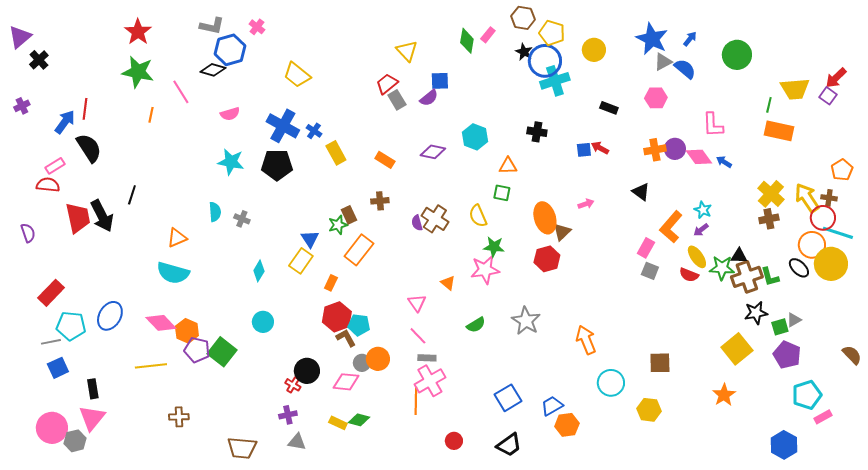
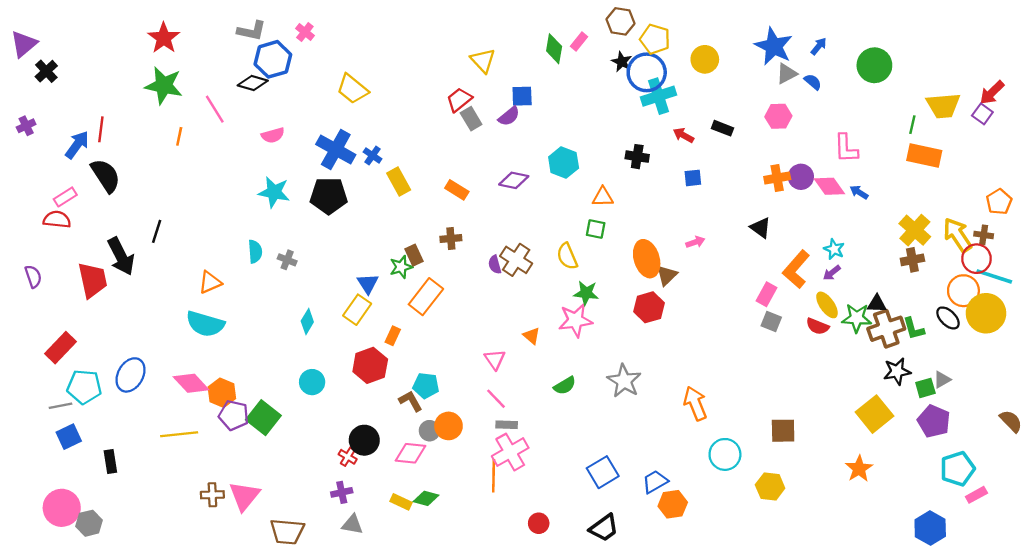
blue semicircle: (685, 69) -> (813, 82), size x0.7
red arrow: (600, 148) -> (683, 135), moved
red trapezoid: (78, 218) -> (93, 280), moved
red hexagon: (337, 317) -> (370, 365), moved
pink triangle: (92, 418) -> (244, 496), moved

